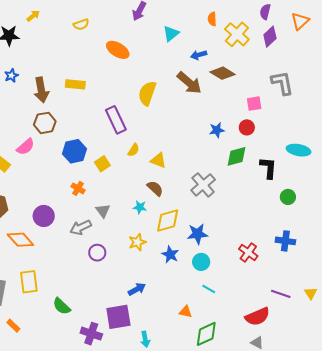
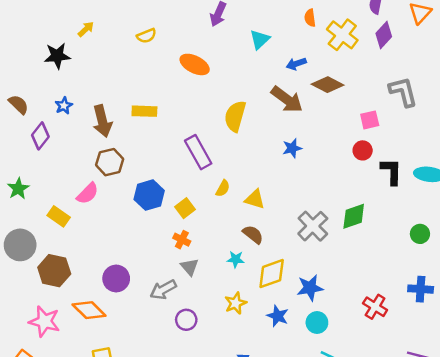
blue star: (217, 130) -> (292, 148), moved
green diamond: (236, 156) -> (354, 216), moved
black L-shape: (268, 168) -> (391, 171), moved
orange cross: (78, 188) -> (182, 240), moved

